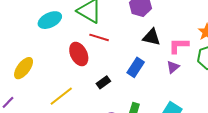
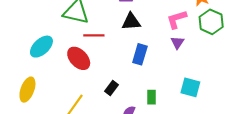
cyan ellipse: (50, 20) -> (41, 47), moved
black triangle: (152, 37) -> (131, 22), moved
black rectangle: (103, 82) -> (111, 88), moved

